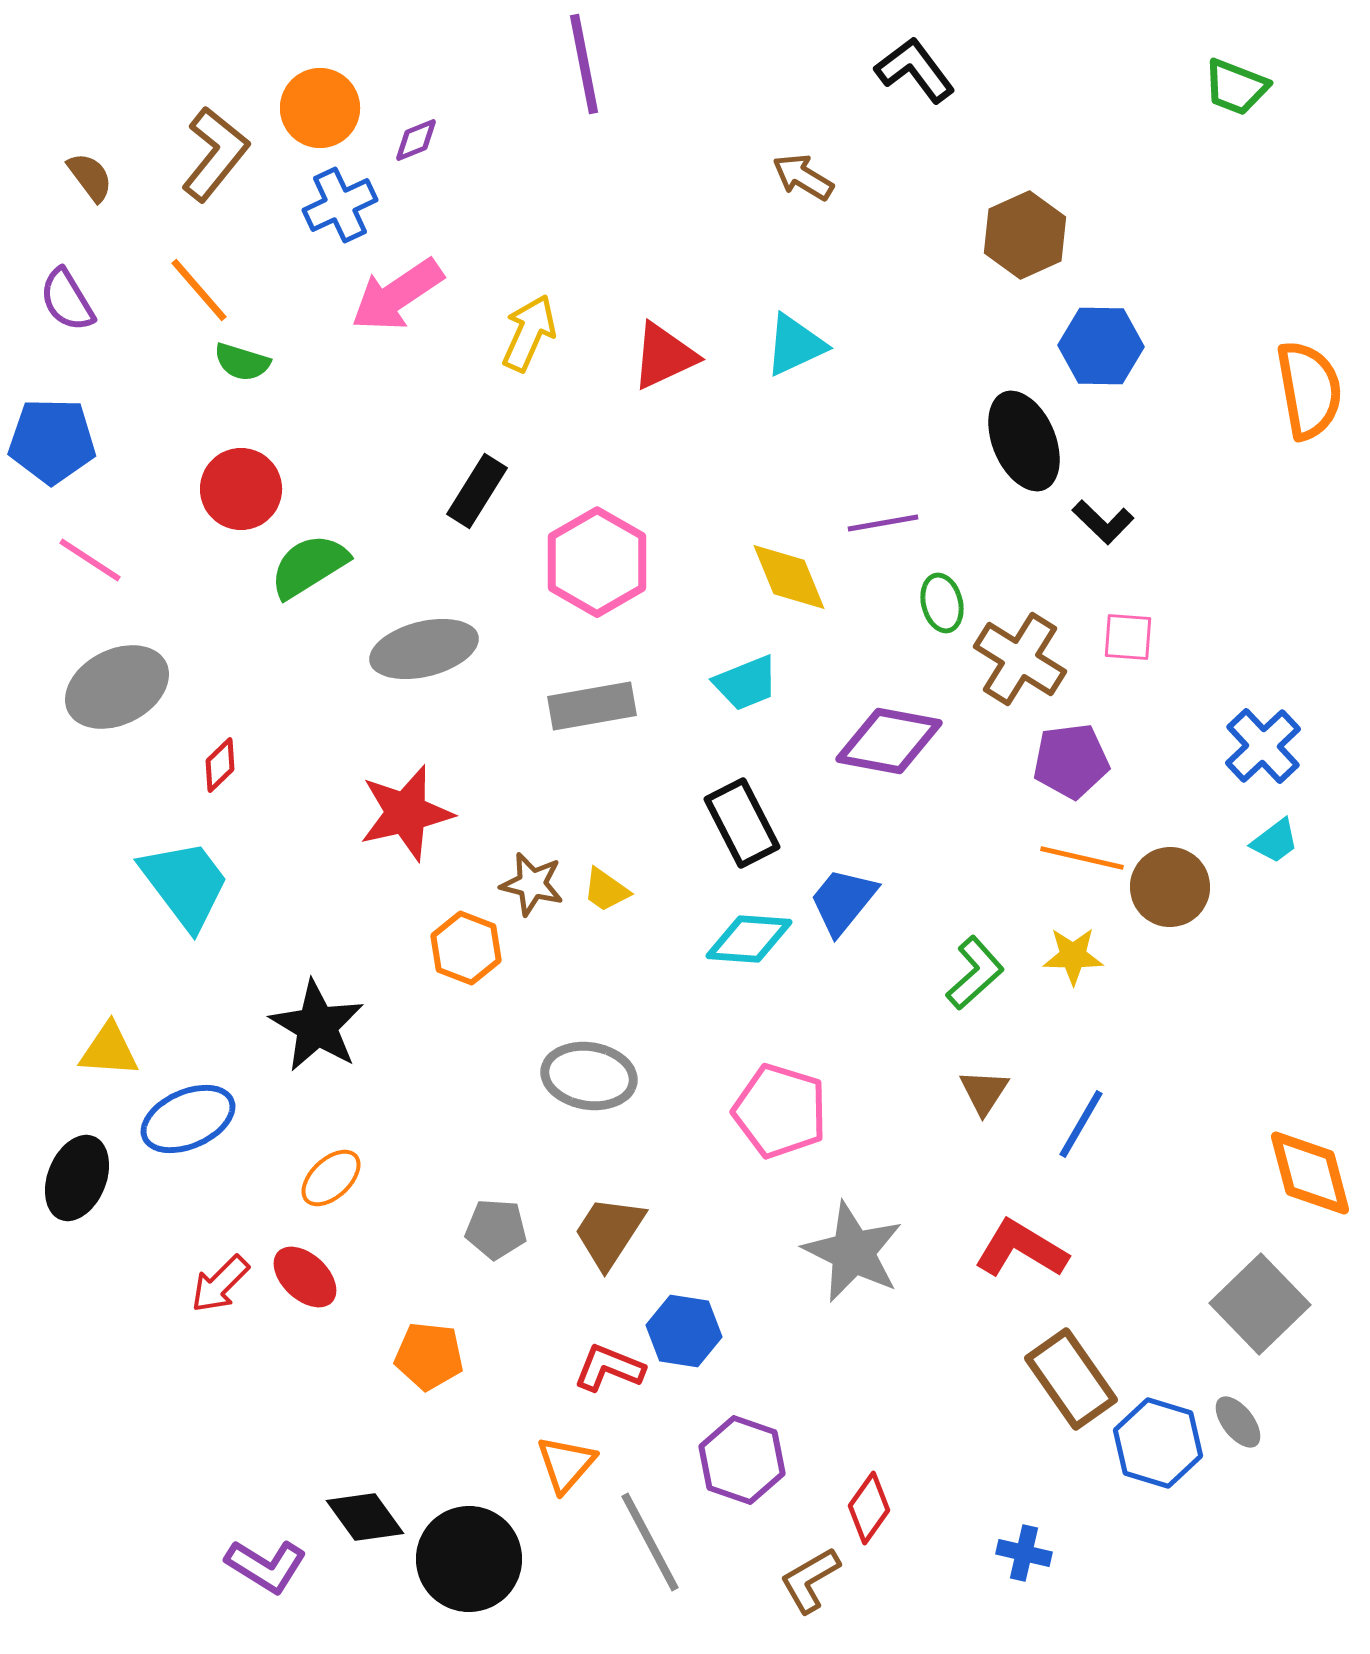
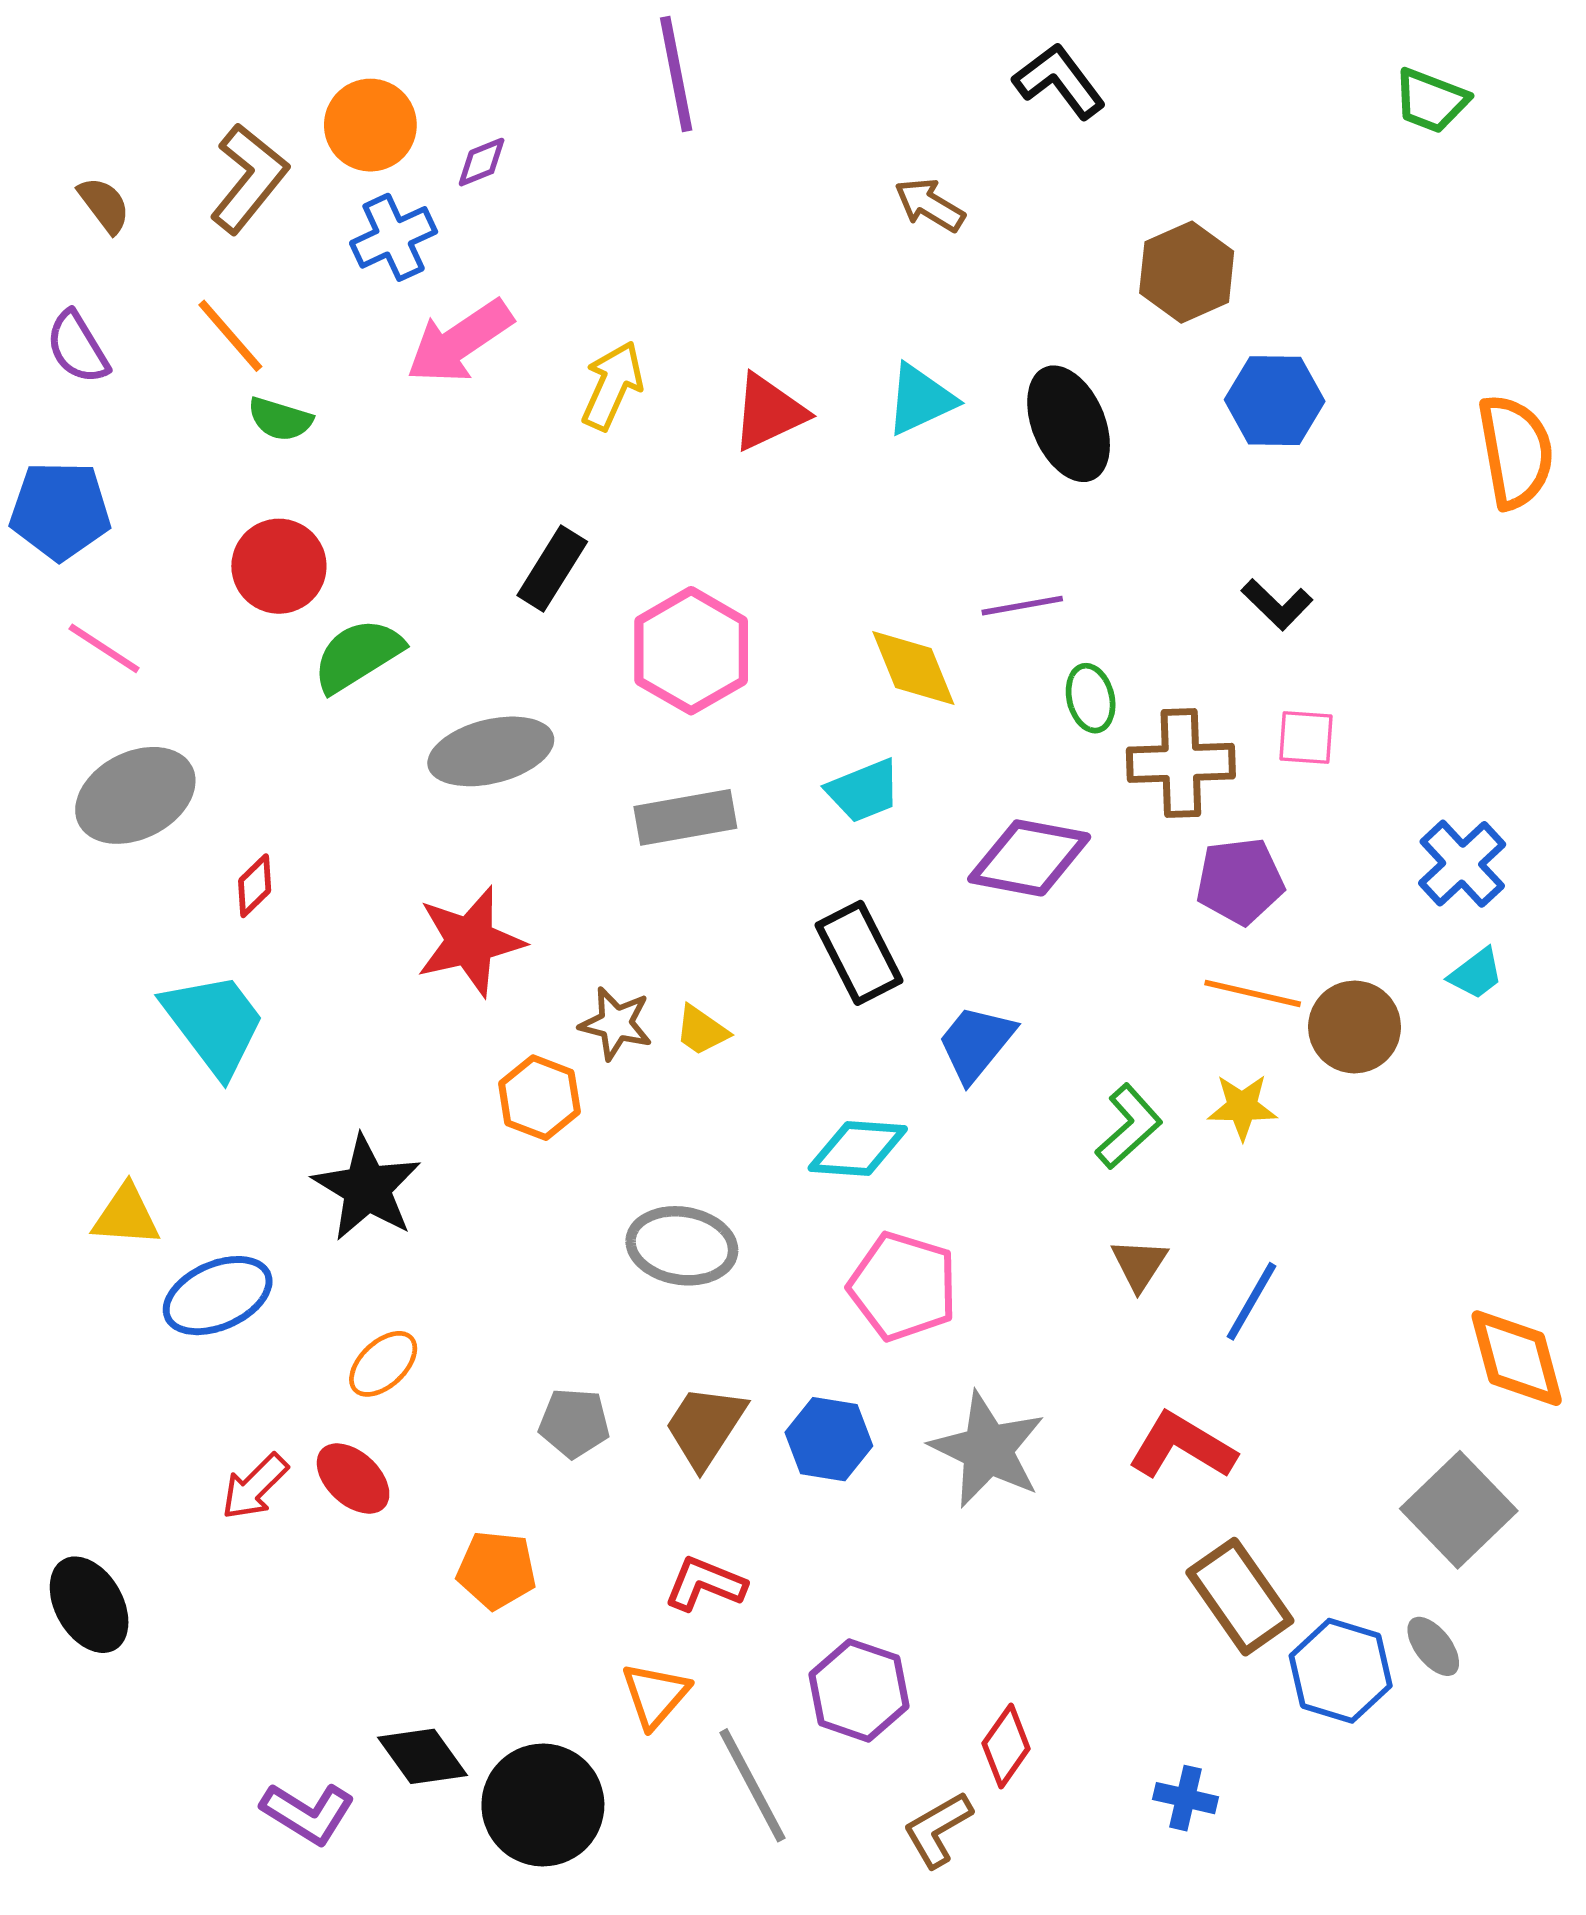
black ellipse: (1024, 441) -> (1069, 424), moved
brown cross: (1020, 659) -> (1181, 763), turned -34
cyan diamond: (749, 939) -> (858, 1149), moved
black ellipse: (77, 1178) -> (89, 1605), moved, turned -52
blue hexagon: (684, 1331) -> (829, 1439), moved

